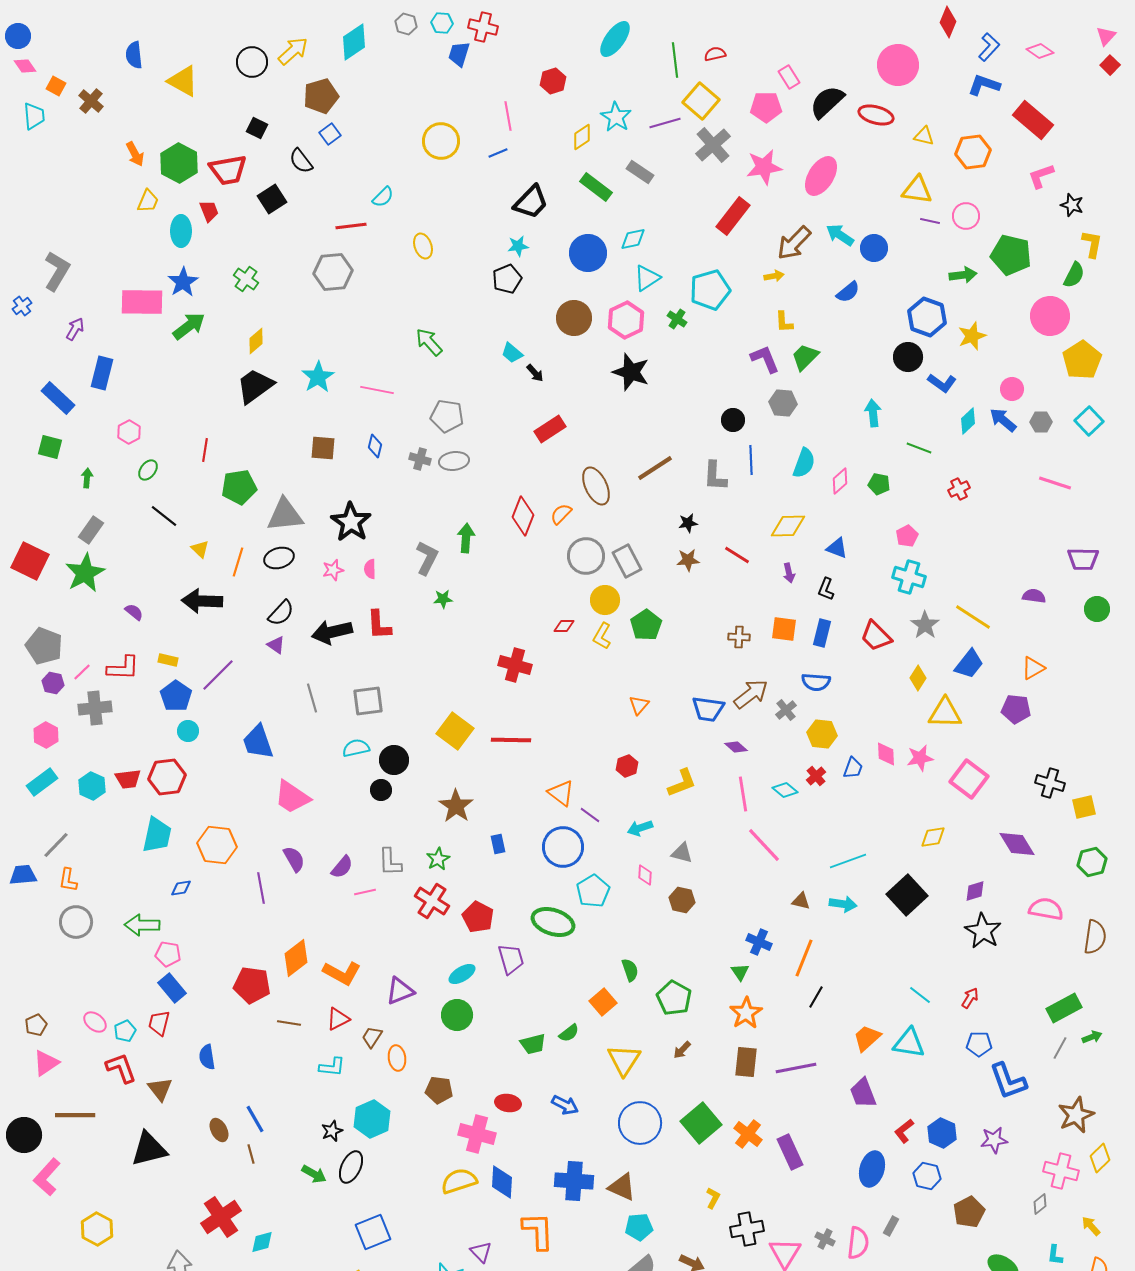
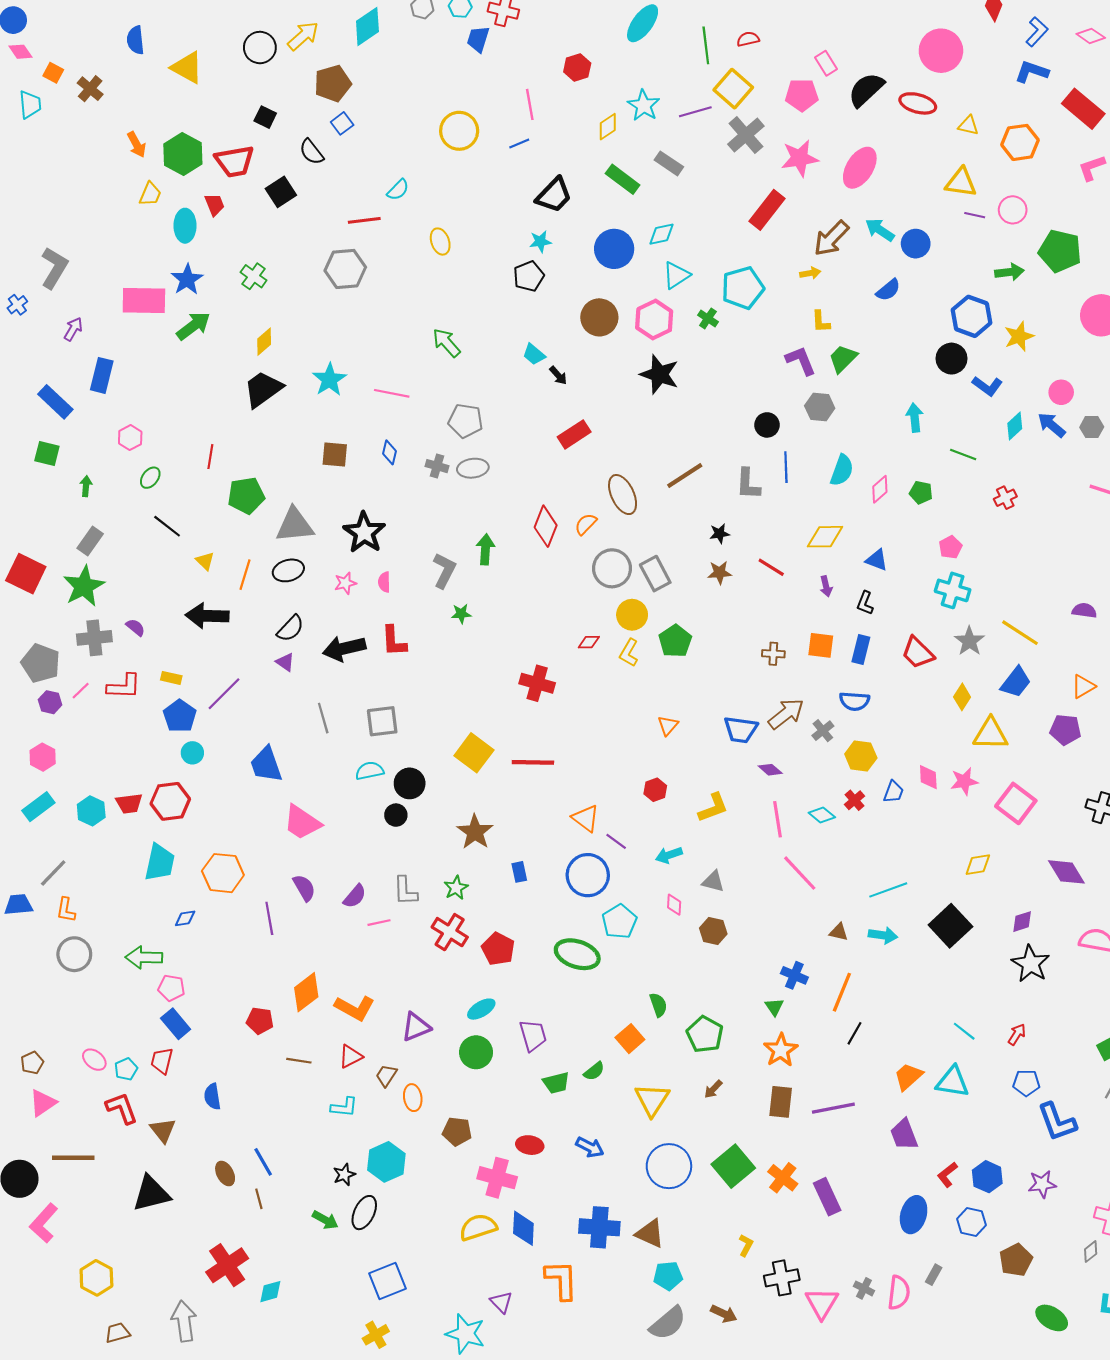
gray cross: (95, 708) -> (94, 638), moved
purple trapezoid: (511, 959) -> (533, 1035), moved
red pentagon: (252, 985) -> (260, 1021), size x0.7

